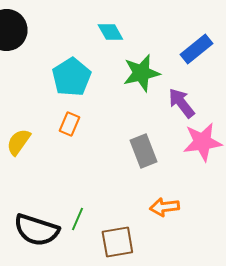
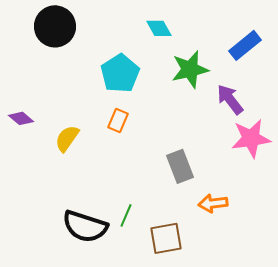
gray rectangle: (143, 151) -> (180, 166), moved

